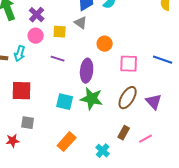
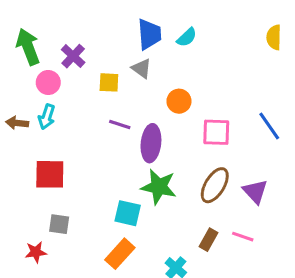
pink circle: (36, 36) -> (48, 82), moved
purple line: (58, 59) -> (120, 124), moved
blue line: (163, 60) -> (269, 126), turned 36
cyan square: (65, 102) -> (128, 213), moved
pink line: (146, 139) -> (243, 237), moved, turned 48

